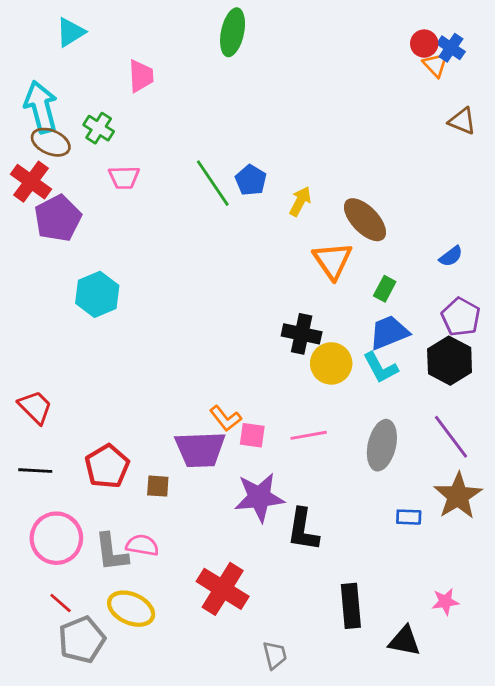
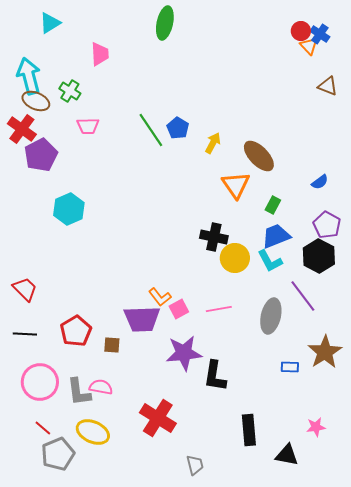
pink square: (252, 435) -> (179, 309), turned -36
purple line: (451, 437) -> (303, 296), moved

